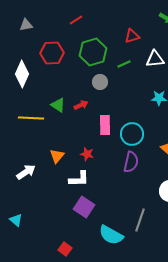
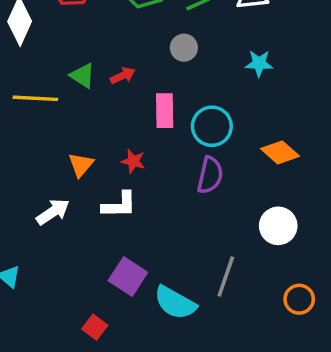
gray circle: (100, 82) -> (184, 48), moved
white arrow: (26, 172) -> (53, 212), moved
purple square: (84, 207) -> (128, 276), moved

